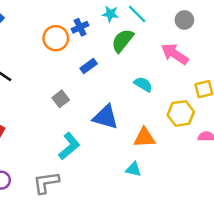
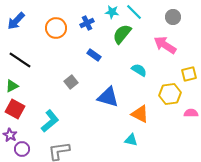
orange circle: (56, 38) -> (56, 28), moved
blue rectangle: (89, 66) -> (94, 55), turned 72
orange triangle: (144, 138) -> (140, 114), turned 30
cyan L-shape: (69, 146) -> (50, 121), moved

